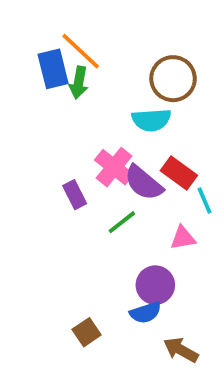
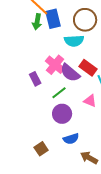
blue rectangle: (53, 69) -> (53, 19), moved
pink triangle: (183, 238) -> (90, 101), turned 32
purple circle: (155, 285) -> (62, 114), moved

